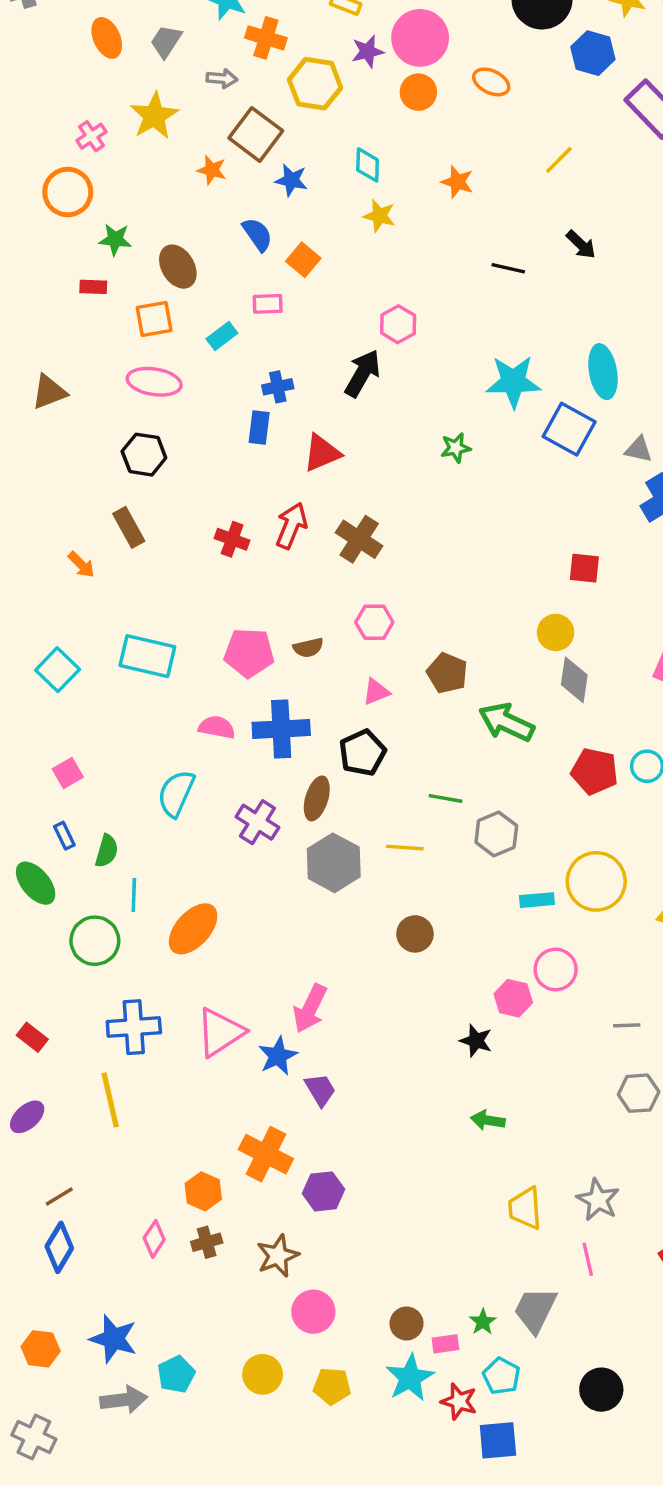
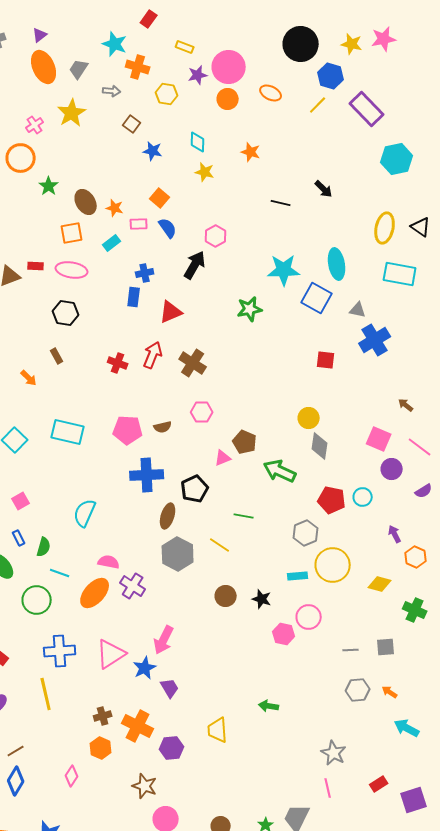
orange ellipse: (107, 38) -> (44, 67), size x1.4
yellow hexagon: (315, 84) -> (167, 94), size x0.7
brown square: (256, 134) -> (132, 124), size x0.6
yellow line: (559, 160) -> (318, 105), moved
orange star: (212, 170) -> (115, 208), moved
blue semicircle: (257, 234) -> (168, 228), moved
green star: (115, 239) -> (49, 186), turned 30
red rectangle: (93, 287) -> (36, 266), moved
green star: (456, 448) -> (250, 309), size x1.4
brown rectangle: (129, 527) -> (57, 356), size x0.7
red square: (584, 568) -> (326, 360), moved
pink triangle: (376, 692) -> (223, 458), moved
pink semicircle: (217, 727) -> (109, 562), moved
purple cross: (257, 822) -> (133, 586), moved
gray hexagon: (496, 834) -> (306, 533), moved
yellow line: (405, 848) -> (220, 545), turned 30
cyan line: (134, 895) -> (60, 573), turned -72
black star: (476, 1041) -> (262, 599), moved
yellow trapezoid: (525, 1208) -> (218, 730), moved
brown cross: (207, 1242) -> (103, 716), moved
brown star: (278, 1256) -> (145, 786), turned -30

